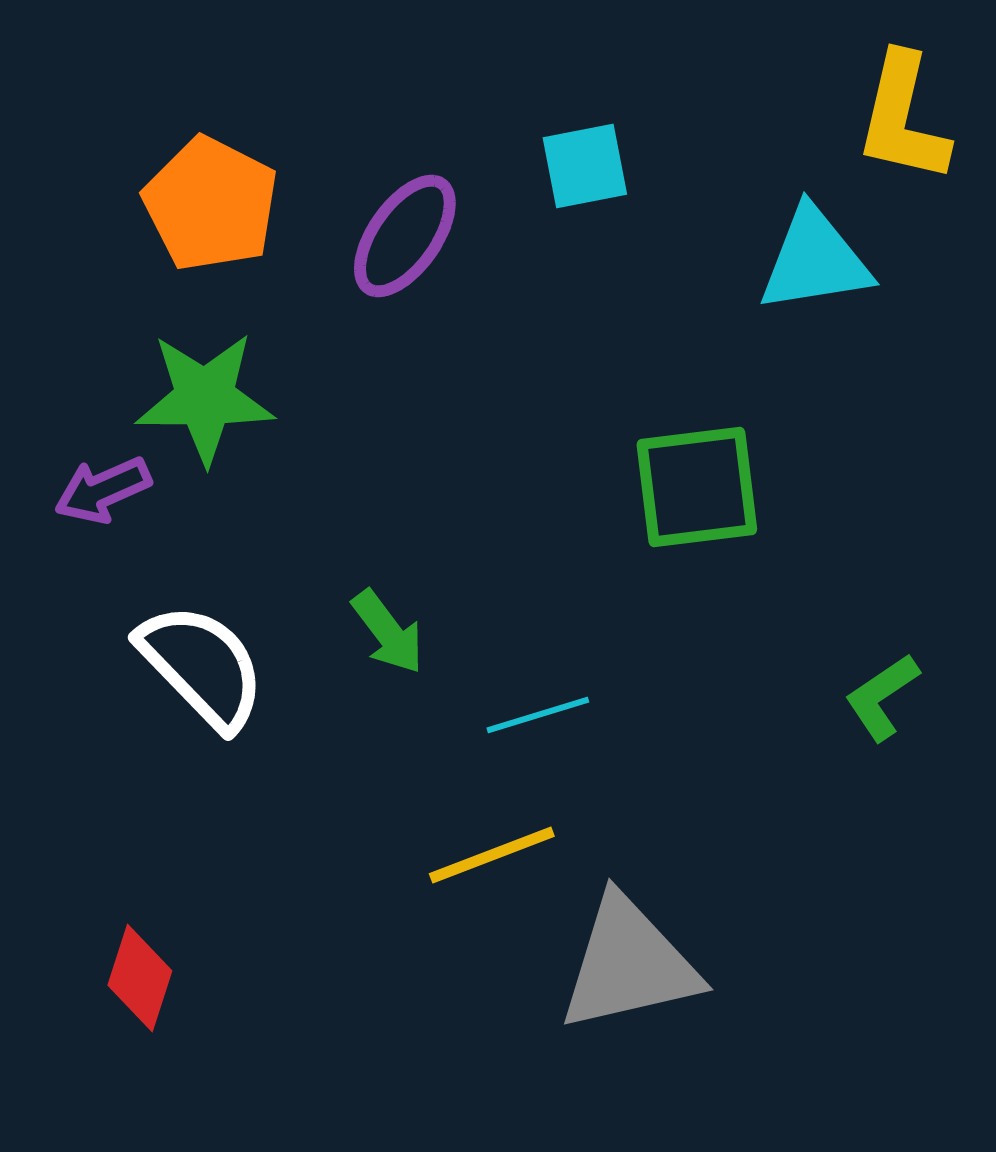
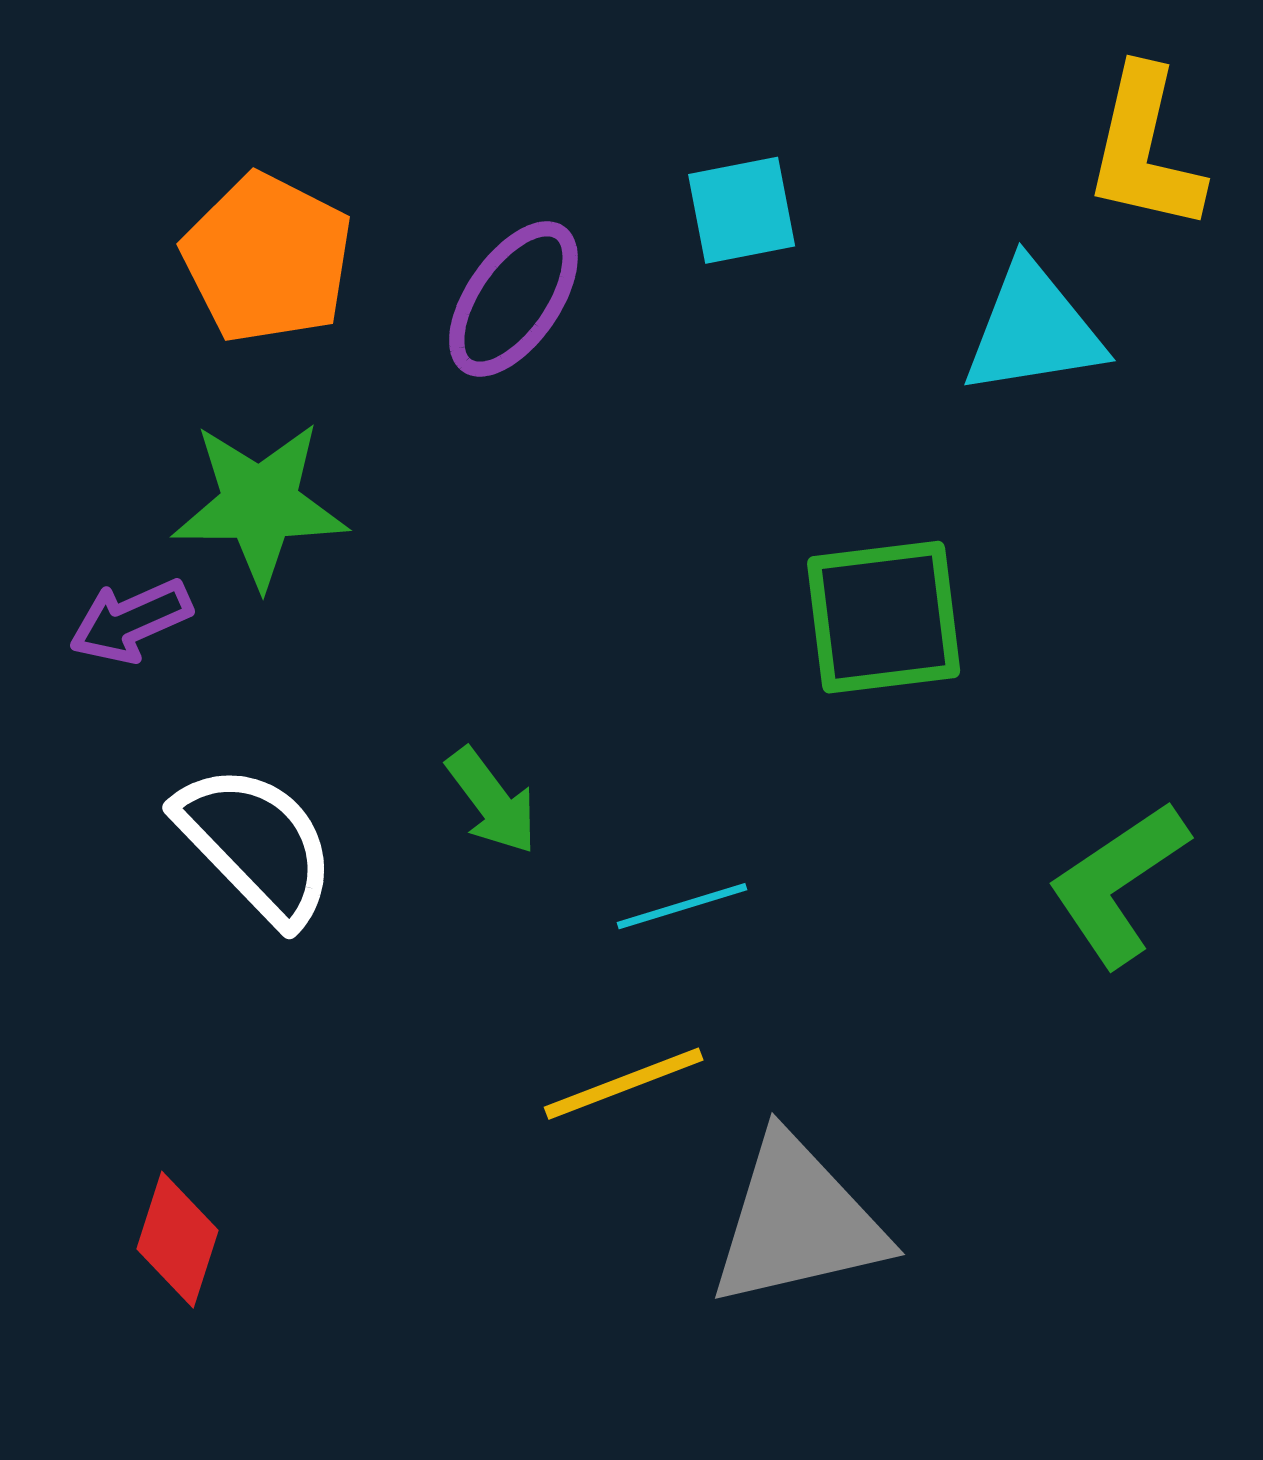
green L-shape: (882, 697) -> (1118, 883), size x1.5

